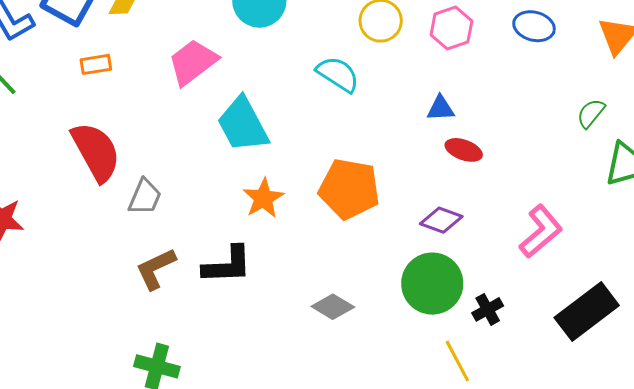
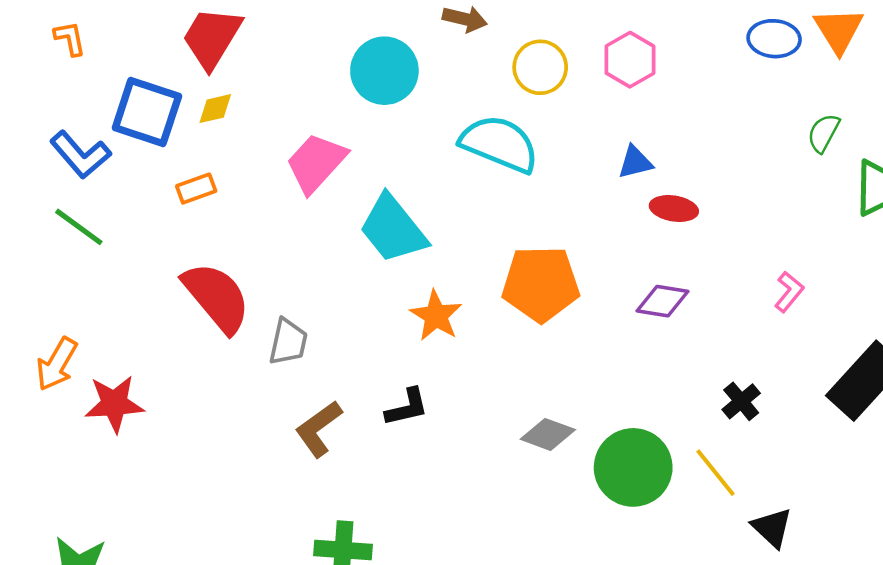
blue ellipse: (534, 26) -> (774, 39), moved
cyan semicircle: (338, 74) -> (499, 144), size x1.4
pink L-shape: (541, 231) -> (789, 292), size x0.6
black L-shape: (227, 265) -> (407, 407), size x0.7
green circle: (432, 284) -> (633, 467), moved

